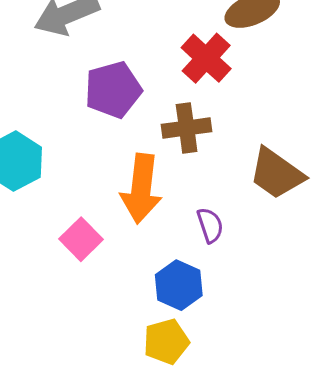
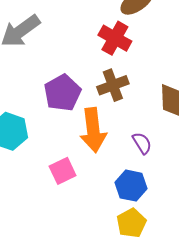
purple pentagon: (113, 90) -> (62, 93), moved
pink square: (81, 239) -> (63, 171), turned 32

